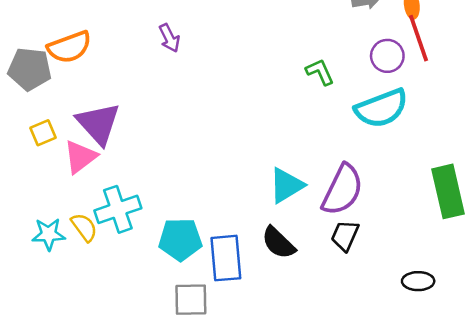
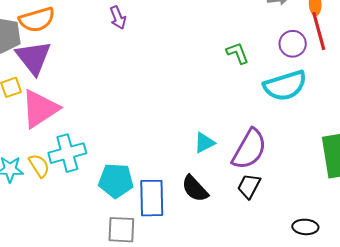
purple triangle: (98, 124) -> (33, 58), moved
pink triangle: (80, 157) -> (40, 109), size x1.4
cyan triangle: (286, 185) -> (204, 143), size x0.7

